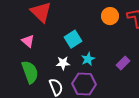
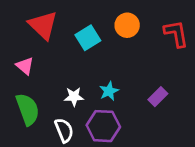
orange circle: (110, 16) -> (127, 25), moved
cyan square: (73, 39) -> (88, 38), moved

